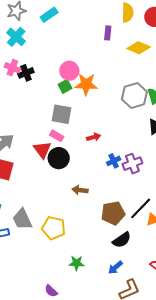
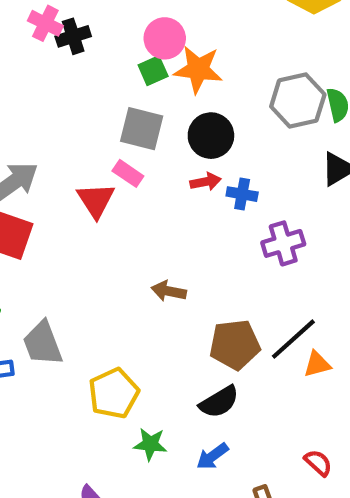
black circle: (59, 158) -> (211, 136), moved
blue cross: (114, 161) -> (242, 194), moved, turned 32
yellow pentagon: (54, 228) -> (114, 393), moved, turned 30
black semicircle: (122, 240) -> (219, 402), moved
blue arrow: (115, 267) -> (212, 456), moved

